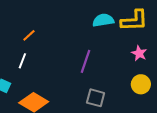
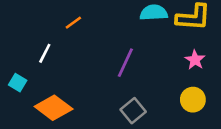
orange line: (29, 35) -> (73, 23), moved
gray square: (96, 98) -> (133, 111), turned 30

